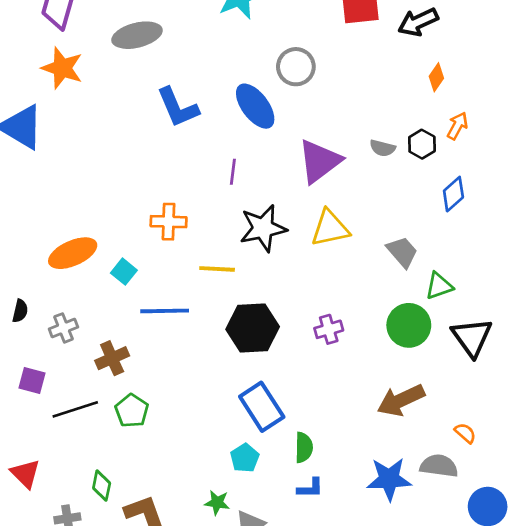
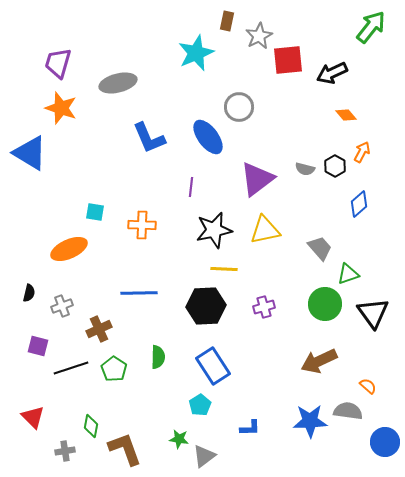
orange diamond: (436, 77) -> (346, 115), turned -75
yellow line: (217, 269) -> (224, 269), moved
cyan square: (124, 272) -> (95, 212), moved, turned -30
green semicircle: (304, 447) -> (158, 357), moved

